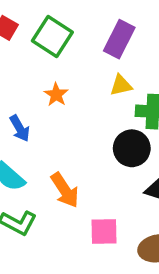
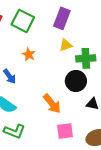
orange arrow: (65, 190) -> (52, 104), moved

